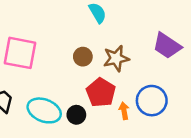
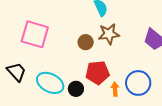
brown star: (116, 58) -> (109, 34), moved
red pentagon: (101, 92) -> (98, 73), turned 30

